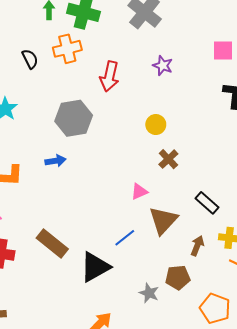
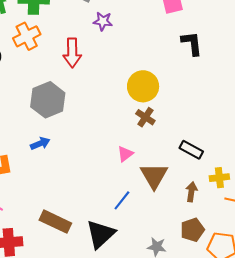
purple star: (163, 66) -> (103, 21), moved
yellow circle: (156, 125) -> (143, 86), moved, size x1.6
brown pentagon: (178, 277) -> (192, 230), moved

